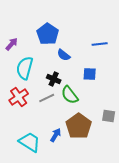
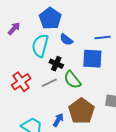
blue line: (100, 44) -> (102, 38), moved
cyan semicircle: (25, 68) -> (40, 46), moved
blue square: (90, 74) -> (92, 59), size x1.5

